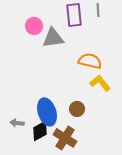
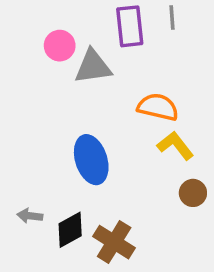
brown circle: (77, 109) -> (193, 193), moved
blue ellipse: (47, 112) -> (91, 160), moved

